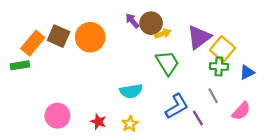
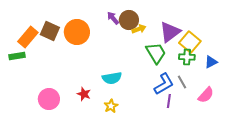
green trapezoid: (167, 63) -> (156, 53), moved
blue L-shape: (177, 106) -> (164, 84), moved
purple line: (198, 118) -> (169, 101), turned 40
red star: (98, 122) -> (84, 94), moved

